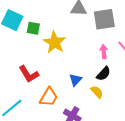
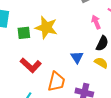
green square: (33, 28) -> (24, 33), moved

